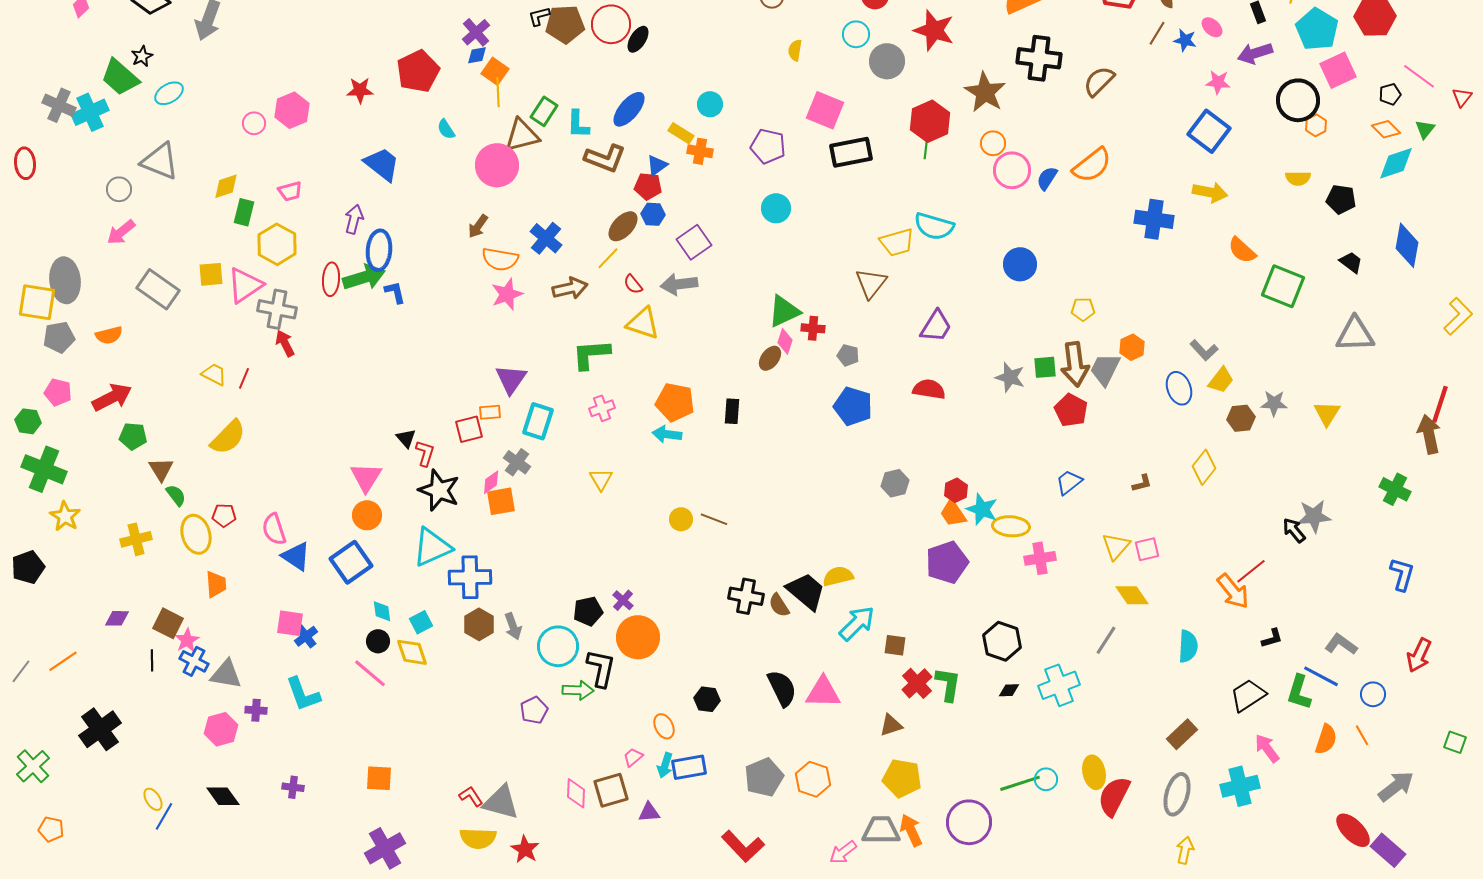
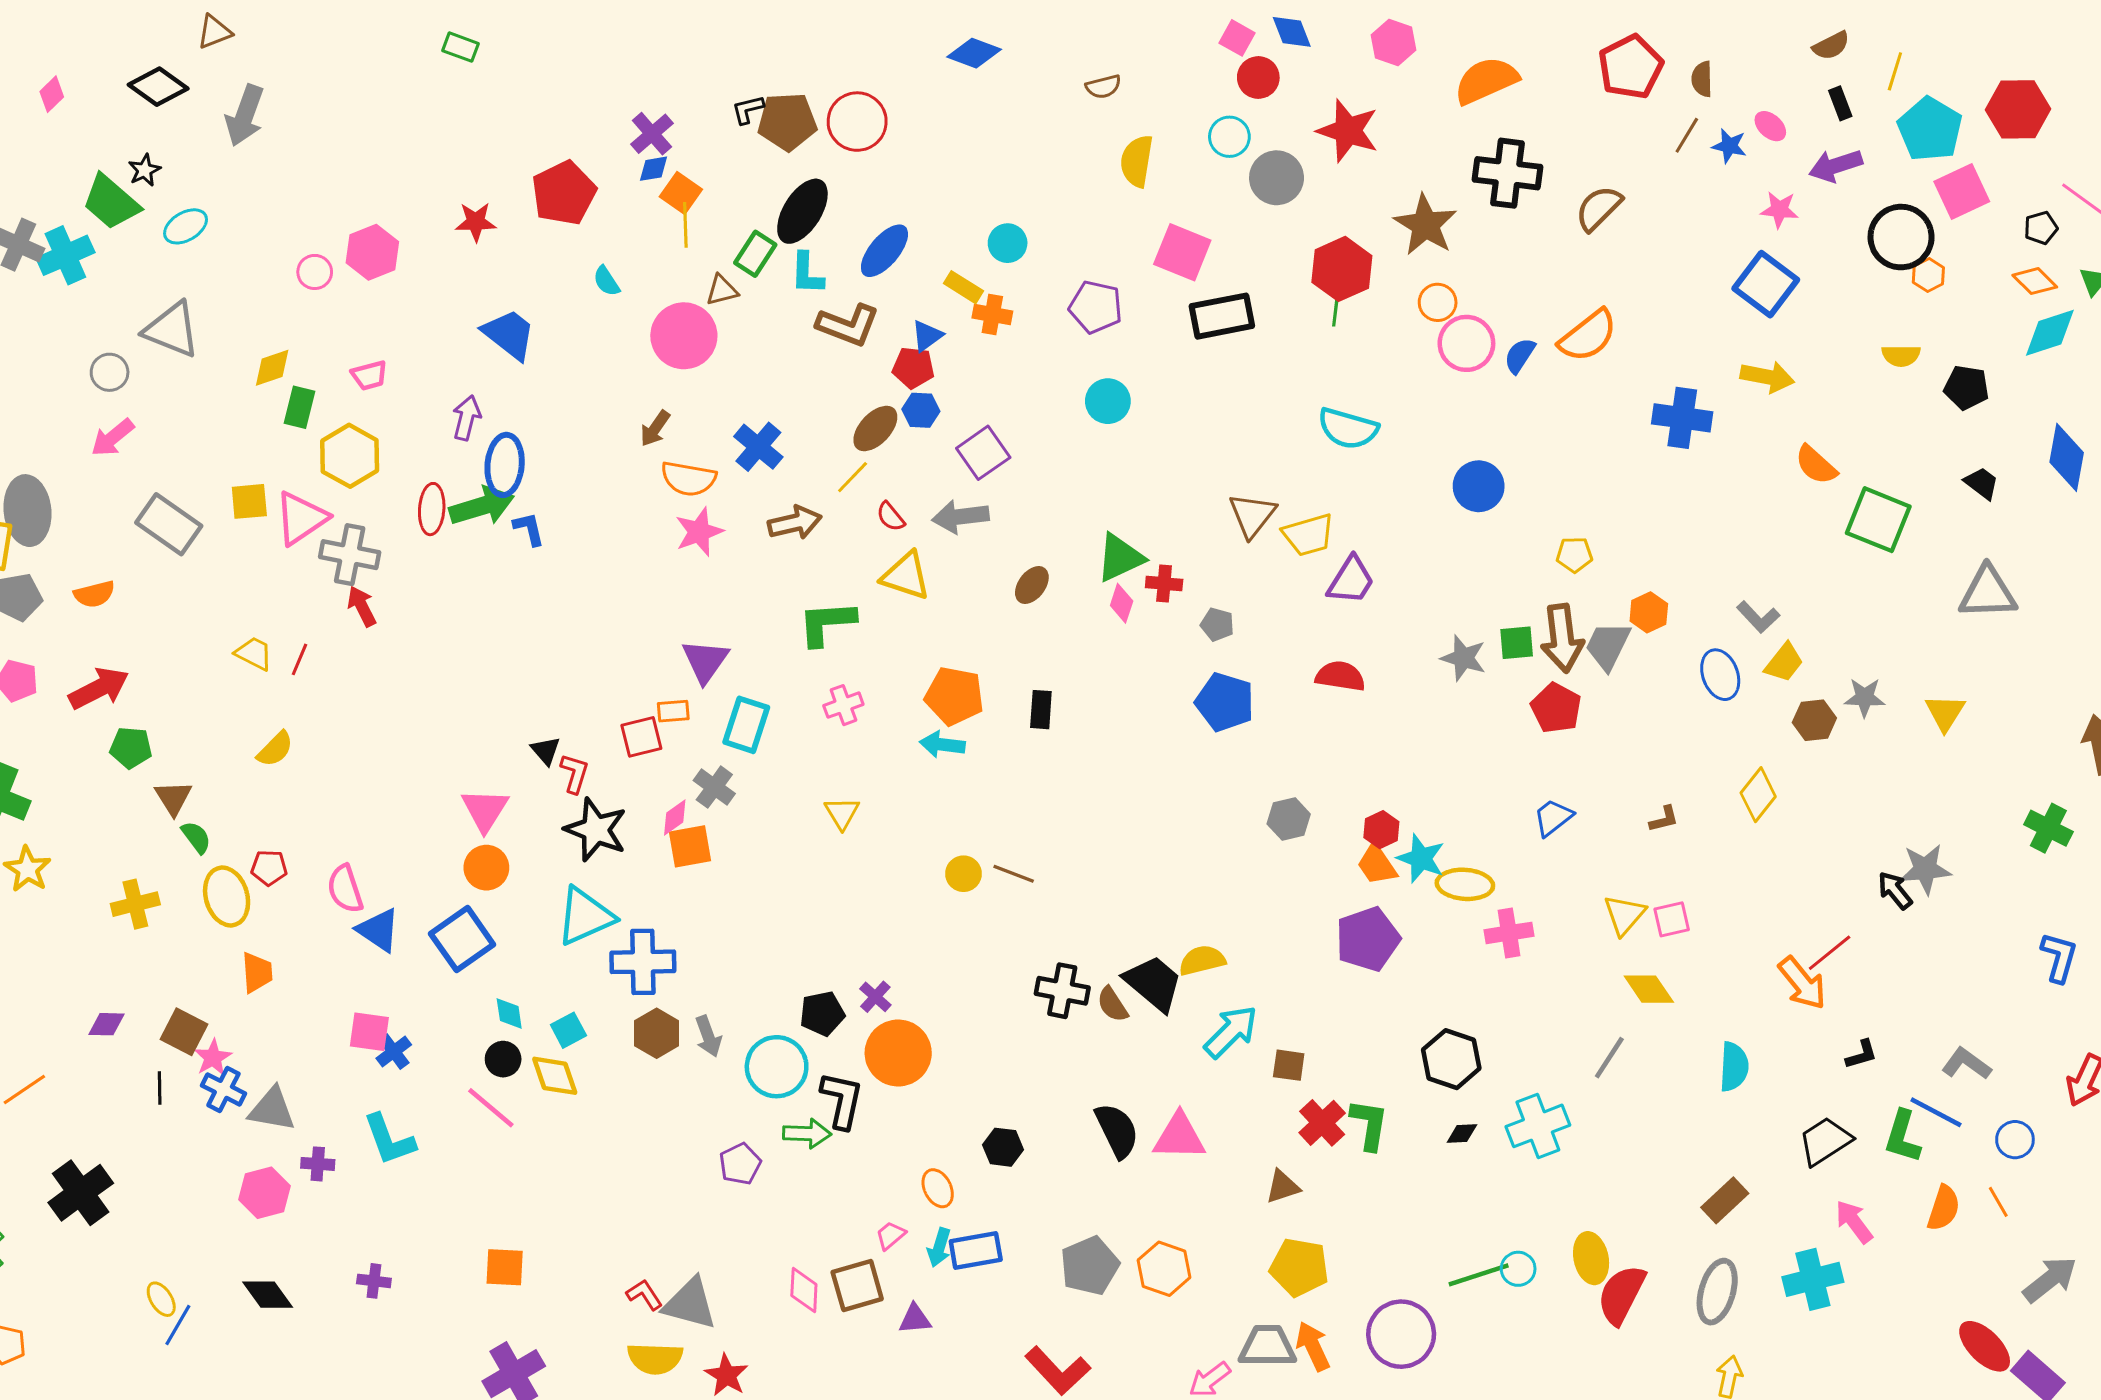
black ellipse: (638, 39) -> (802, 211), moved, size x1.6
yellow semicircle: (795, 50) -> (1137, 161), size x1.6
brown triangle: (522, 135) -> (722, 290), size x0.6
yellow trapezoid: (897, 242) -> (1308, 535), moved
brown ellipse: (770, 358) -> (1032, 585), moved
yellow semicircle: (228, 437) -> (275, 749), size x0.7

